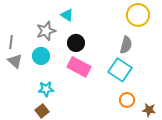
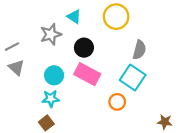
yellow circle: (138, 15) -> (116, 17), moved
gray line: (11, 42) -> (12, 47), turned 56
cyan circle: (41, 56) -> (54, 75), moved
orange circle: (127, 100) -> (117, 102), moved

